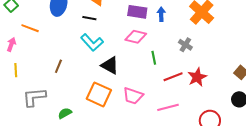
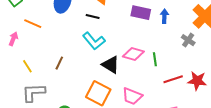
pink diamond: (136, 37) -> (133, 54), moved
gray cross: (185, 45) -> (188, 40), moved
yellow line: (16, 70) -> (27, 66), moved, turned -32
red star: (197, 77) -> (197, 81), turned 30

